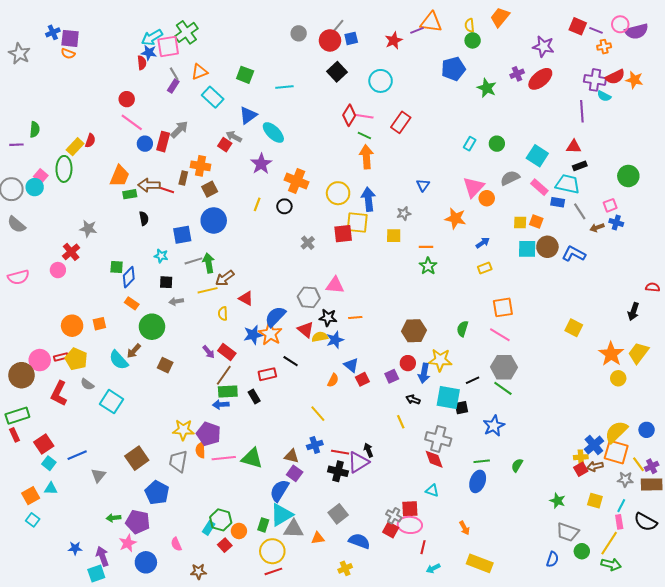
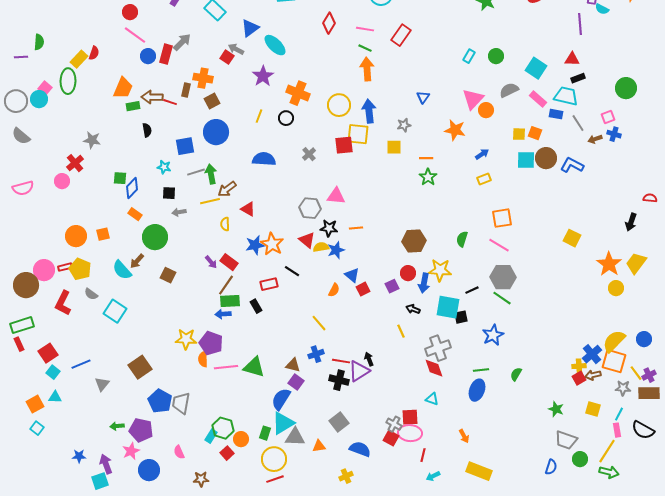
red diamond: (349, 115) -> (329, 23), moved
blue semicircle: (275, 317) -> (264, 159), moved, turned 50
gray cross: (438, 439) -> (438, 348), turned -35
gray trapezoid: (178, 461) -> (181, 403), moved

